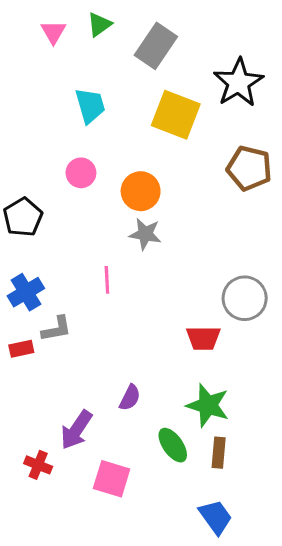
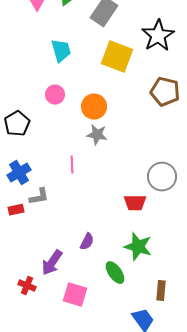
brown rectangle: (219, 453) -> (161, 291), moved

